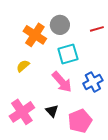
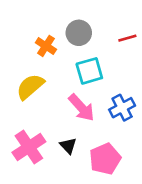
orange cross: (35, 35) -> (46, 46), size x0.7
yellow semicircle: (23, 66) -> (30, 87), size x1.6

